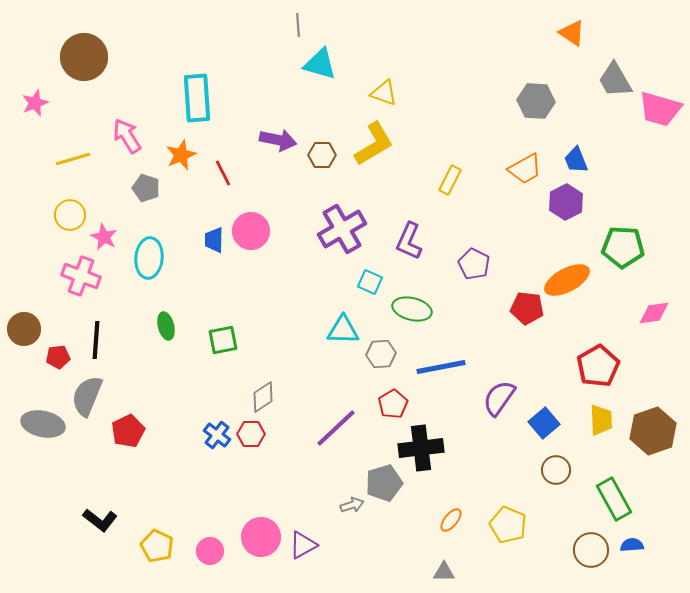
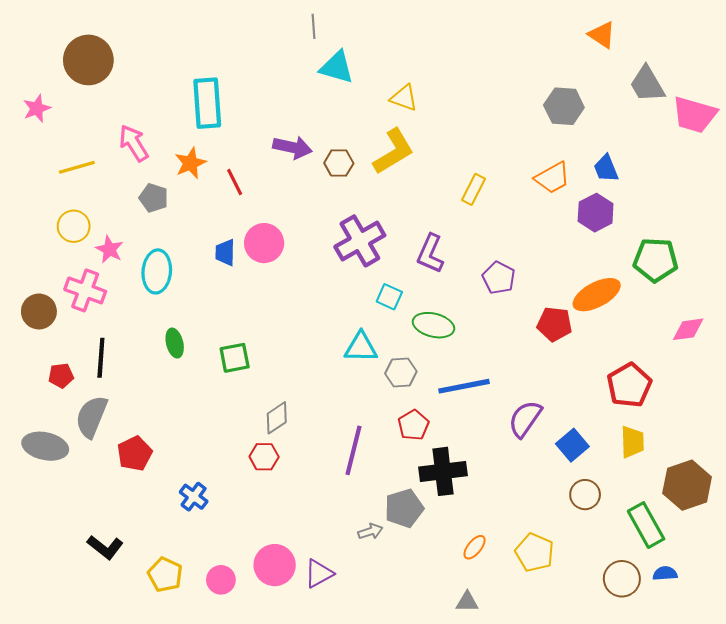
brown circle: (24, 329) -> (39, 311), moved
purple line: (336, 428) -> (354, 450), turned -33
brown hexagon: (653, 431) -> (687, 485), moved
blue cross: (217, 435) -> (194, 497), moved

